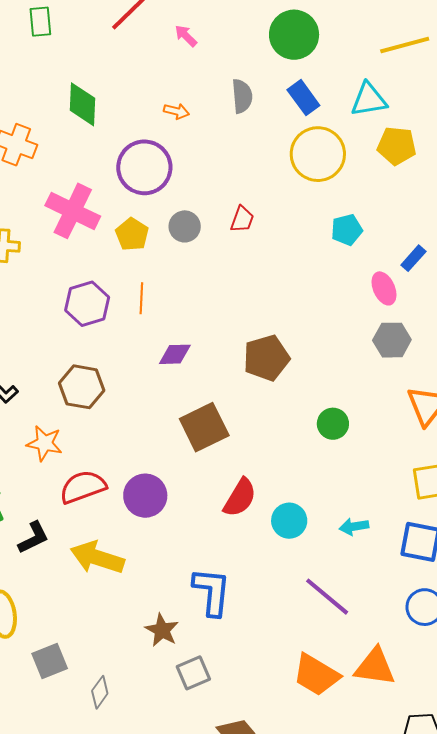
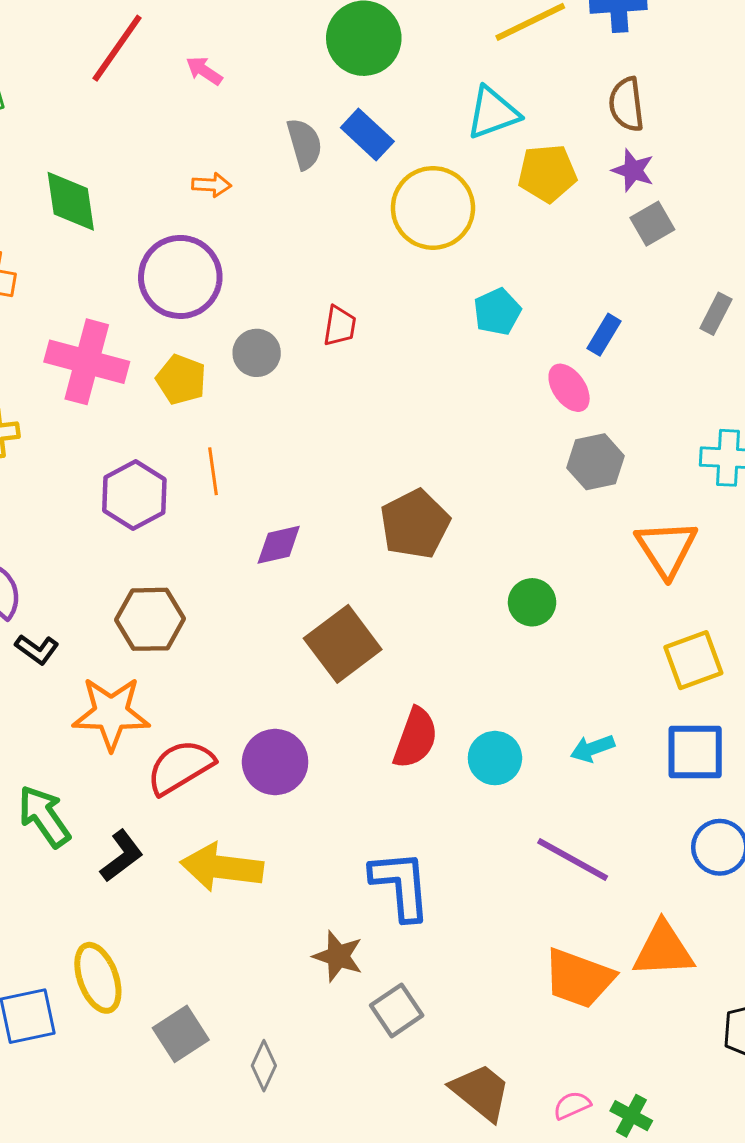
blue rectangle: (303, 98) -> (367, 135), moved
orange star: (44, 443) -> (111, 713), size x1.4

